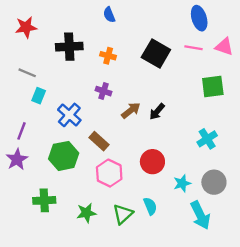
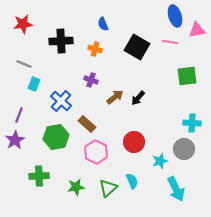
blue semicircle: (109, 15) -> (103, 24), moved
pink triangle: (224, 47) -> (197, 30), moved, turned -30
cyan cross: (207, 139) -> (192, 123), moved, turned 36
gray circle: (214, 182) -> (184, 149), moved

